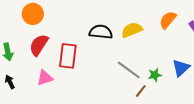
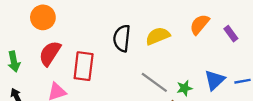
black semicircle: (101, 32) -> (122, 38), turned -90

